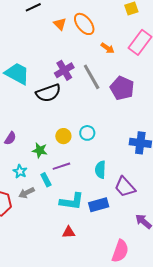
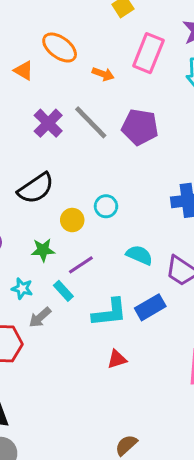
orange triangle: (60, 24) -> (24, 71), moved
black semicircle: (48, 93) -> (36, 188), moved
cyan semicircle: (100, 170) -> (139, 255), turned 126

